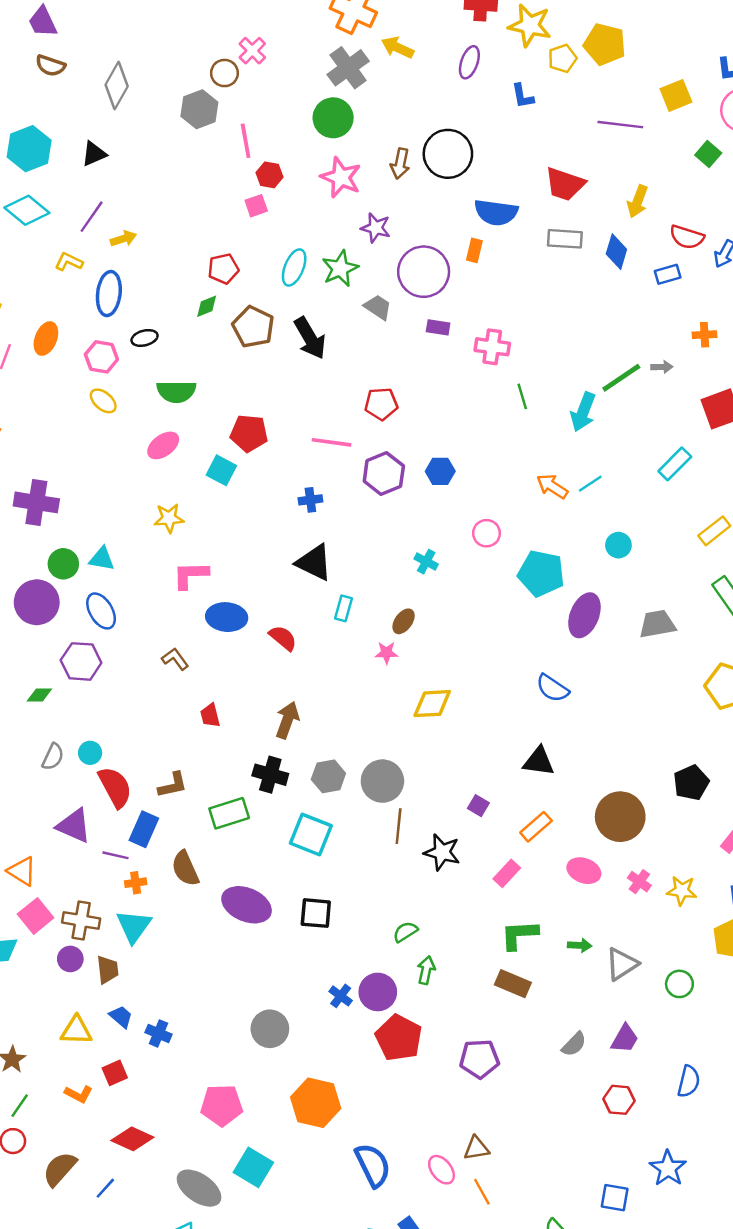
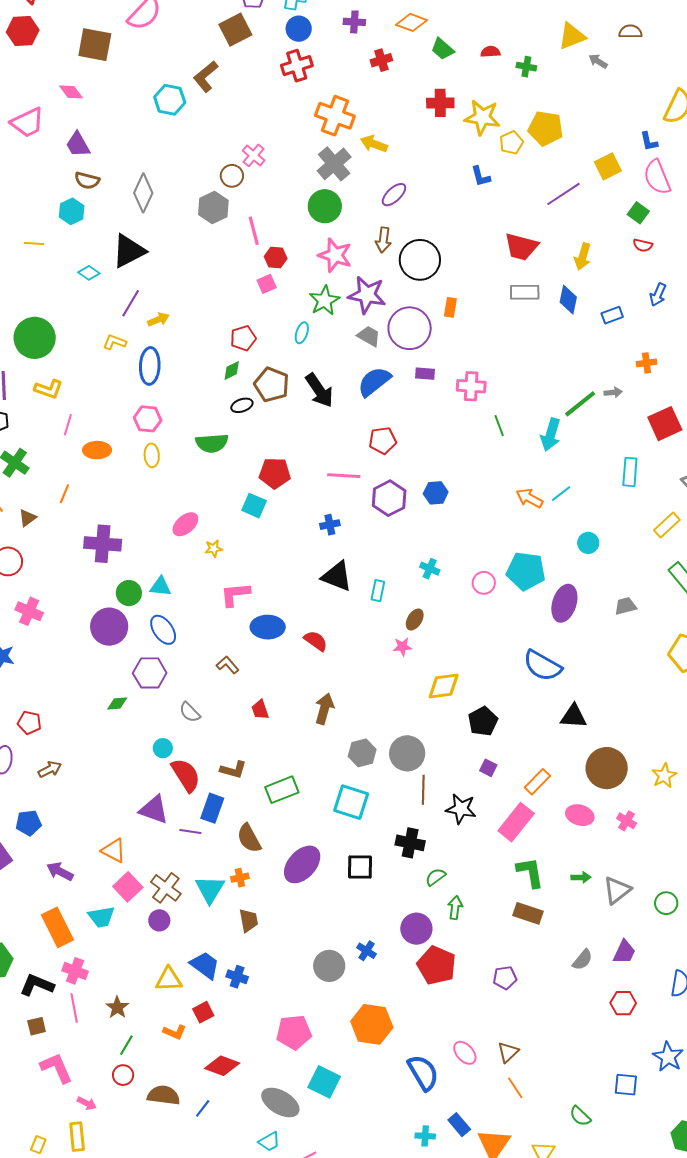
purple ellipse: (469, 62) -> (394, 195), moved, turned 32
purple line: (620, 125) -> (564, 194), turned -36
cyan hexagon: (29, 149) -> (72, 211), moved, size x0.7
black triangle: (94, 154) -> (129, 251), size x1.6
black circle: (448, 154) -> (420, 260), moved
cyan diamond: (27, 210) -> (89, 273), moved, size x0.6
blue semicircle: (496, 212) -> (374, 382), moved, turned 138
purple star: (376, 228) -> (367, 295), size x1.5
red semicircle: (687, 237) -> (643, 245), moved, size x0.7
cyan ellipse: (294, 267) -> (302, 333), size x0.7
green star: (340, 269) -> (324, 300), moved
gray trapezoid: (378, 307) -> (369, 336), moved
black ellipse: (145, 338) -> (242, 405), moved
orange ellipse: (46, 339) -> (97, 450), moved, turned 72
yellow ellipse: (103, 401) -> (152, 455), turned 50
pink ellipse: (163, 445) -> (185, 524), moved
cyan rectangle: (675, 464) -> (630, 472), turned -36
yellow star: (169, 518) -> (214, 549), size x0.7
pink circle: (486, 533) -> (484, 583), moved
cyan rectangle: (343, 608) -> (378, 591), moved
gray trapezoid: (657, 624) -> (625, 606), size x0.7
blue semicircle: (553, 688) -> (542, 666), size x1.4
gray semicircle: (53, 757) -> (190, 712), moved, turned 115
black triangle: (539, 761) -> (574, 716), moved
black cross: (270, 775) -> (410, 843), moved
black pentagon: (691, 783) -> (483, 721), moved
brown L-shape: (173, 785) -> (233, 770), turned 32
pink rectangle: (507, 873) -> (516, 822), size x1.6
orange cross: (136, 883) -> (240, 878), moved
yellow star: (682, 891) -> (664, 776), moved, turned -30
purple ellipse: (247, 905) -> (302, 864), turned -66
brown cross: (81, 920) -> (166, 888), turned 32
green L-shape: (519, 935) -> (530, 872), turned 88
brown trapezoid: (108, 970) -> (249, 920), moved
blue cross: (341, 996) -> (367, 951), moved
blue trapezoid: (121, 1017) -> (205, 965), size x1.5
purple pentagon: (479, 1059) -> (505, 978), size x0.7
brown triangle: (476, 1148) -> (508, 1052), turned -30
brown semicircle: (60, 1169) -> (164, 1095), turned 60
pink ellipse: (441, 1170) -> (465, 1053), moved

